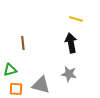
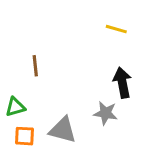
black arrow: (71, 43) -> (122, 83), moved

